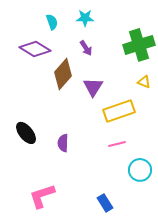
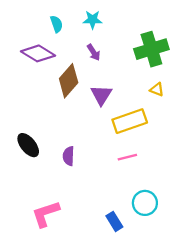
cyan circle: (140, 170) -> (145, 203), moved

